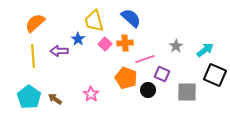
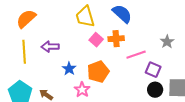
blue star: (78, 39) -> (69, 69), moved
orange pentagon: (126, 78) -> (98, 72), moved, turned 30
black circle: (148, 90) -> (155, 90), moved

